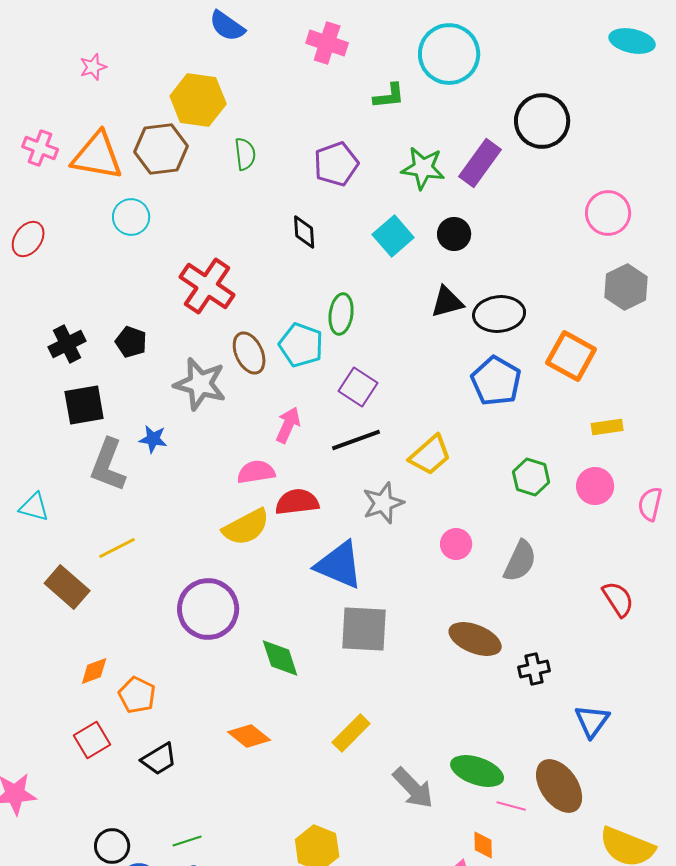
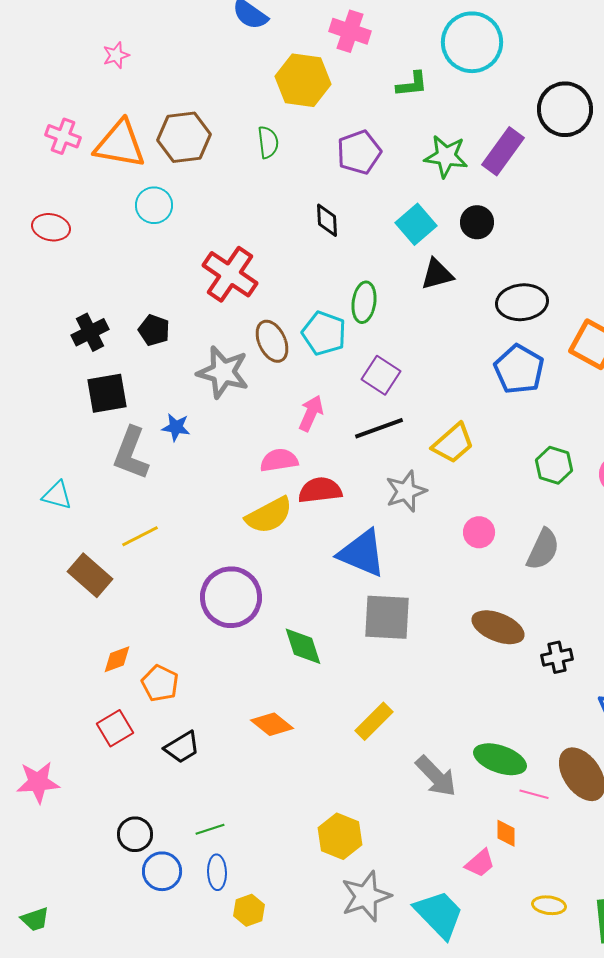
yellow hexagon: (198, 100) -> (303, 80), moved
red ellipse: (28, 239) -> (51, 227), turned 66
black triangle: (447, 302) -> (437, 274), moved

